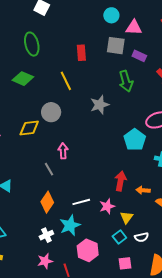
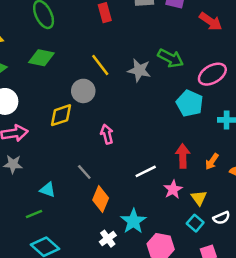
yellow line: (66, 81) -> (100, 65), moved
green arrow: (126, 81) -> (171, 58), moved, turned -35
gray star: (100, 105) -> (139, 70), turned -30
gray line: (49, 169) -> (84, 172), moved
orange arrow: (143, 190) -> (212, 161), turned -48
white line: (81, 202) -> (146, 171), moved

